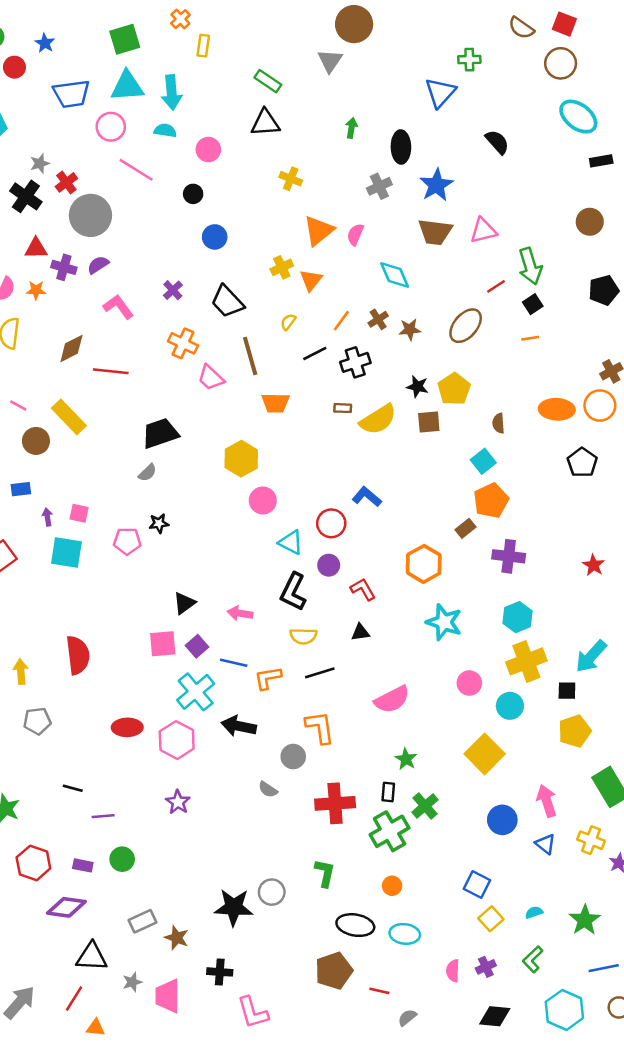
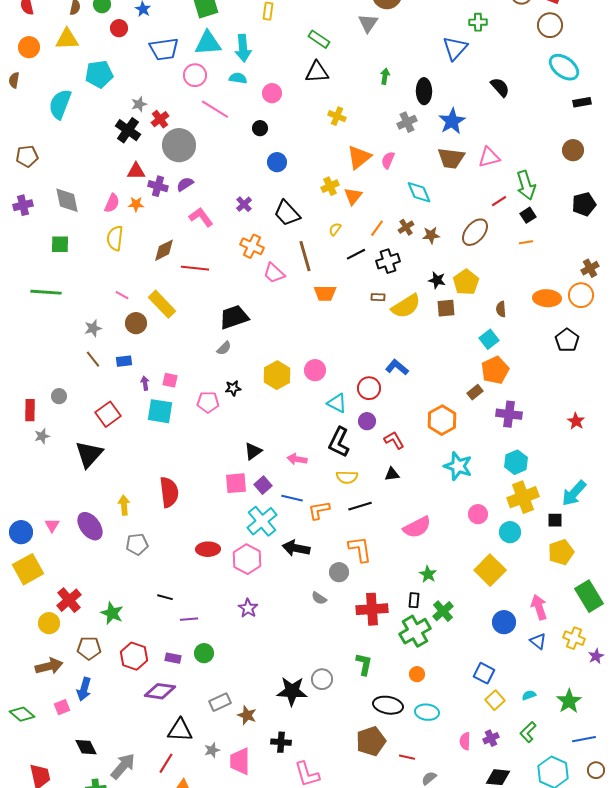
yellow hexagon: (241, 459) -> (277, 375), moved

